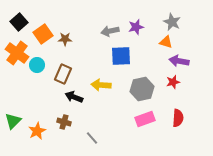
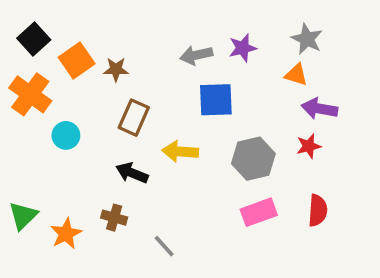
cyan circle: (37, 65) -> (66, 135), moved
brown rectangle: (63, 74) -> (134, 118), moved

